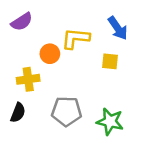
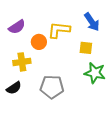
purple semicircle: (22, 22) -> (17, 27), moved
black semicircle: (18, 113) -> (14, 88), turned 35
green star: (110, 122) -> (95, 73), moved

